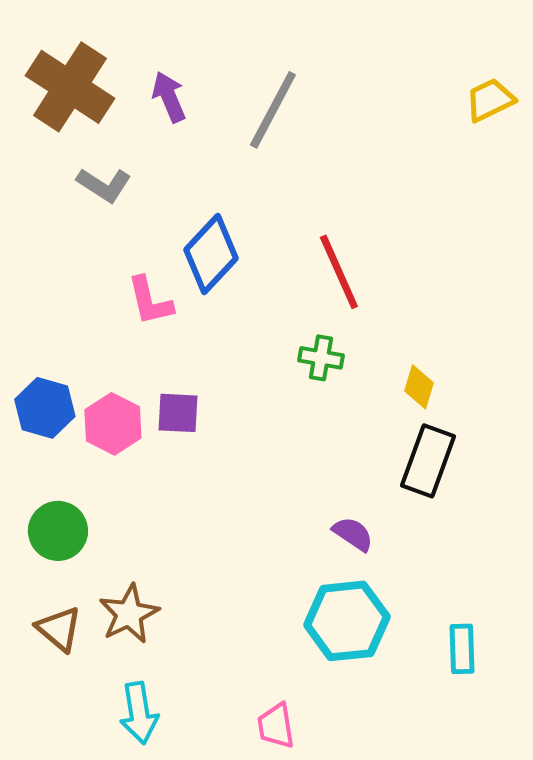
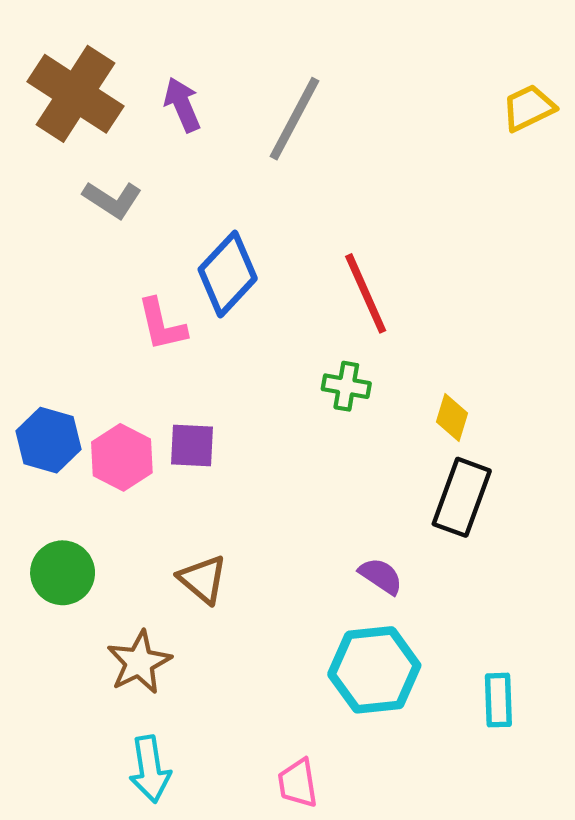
brown triangle: (59, 629) -> (203, 579), moved

